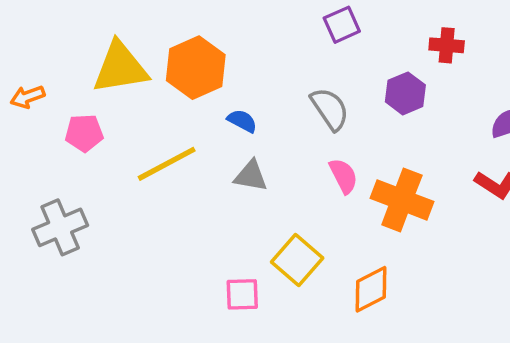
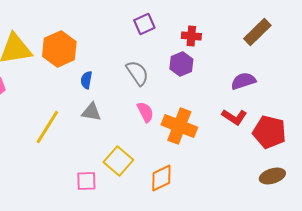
red cross: (447, 45) -> (191, 36), moved
blue semicircle: (242, 121) -> (86, 80), turned -108
yellow line: (167, 164) -> (47, 127), moved, turned -30

